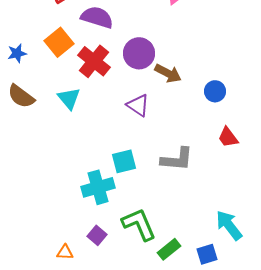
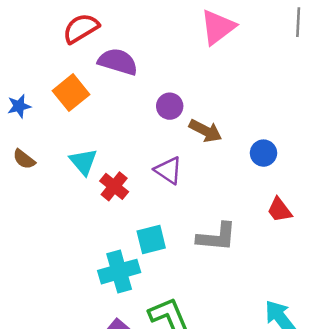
purple circle: (139, 53) -> (170, 106), size x0.7
red cross: (94, 61) -> (114, 186), moved, size x0.7
brown semicircle: (21, 96) -> (24, 159), size x0.7

